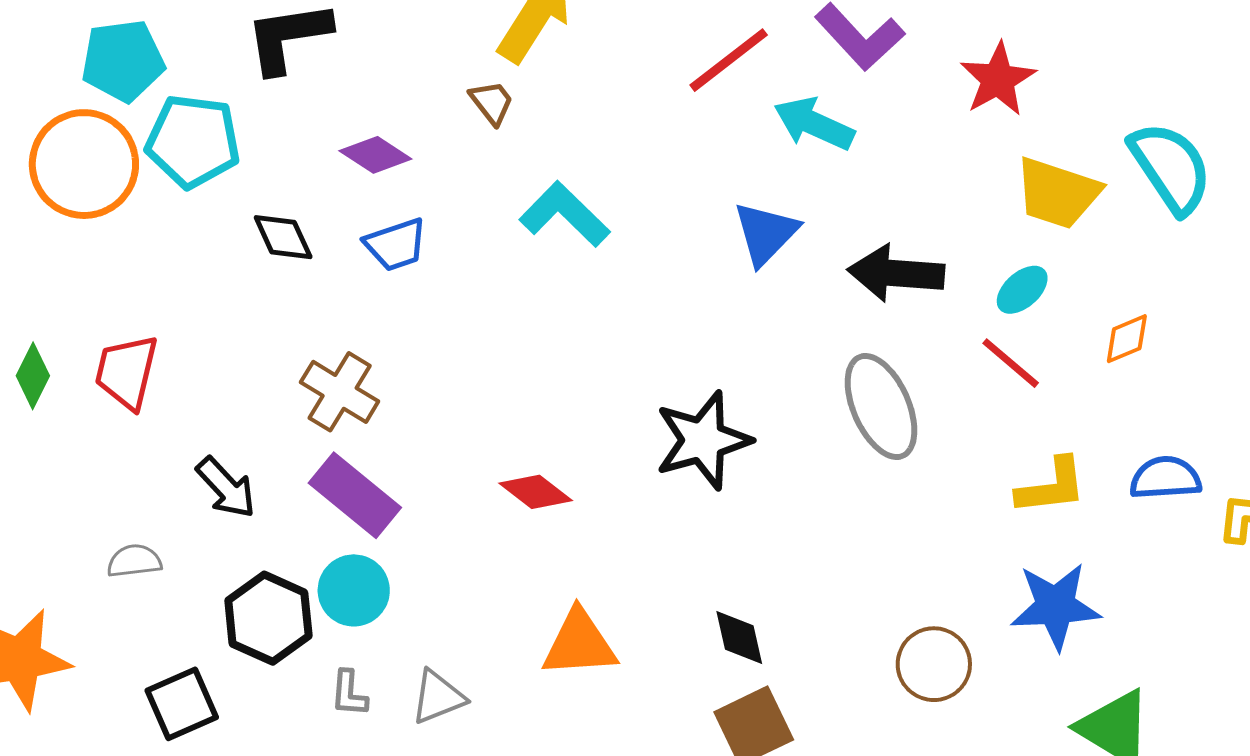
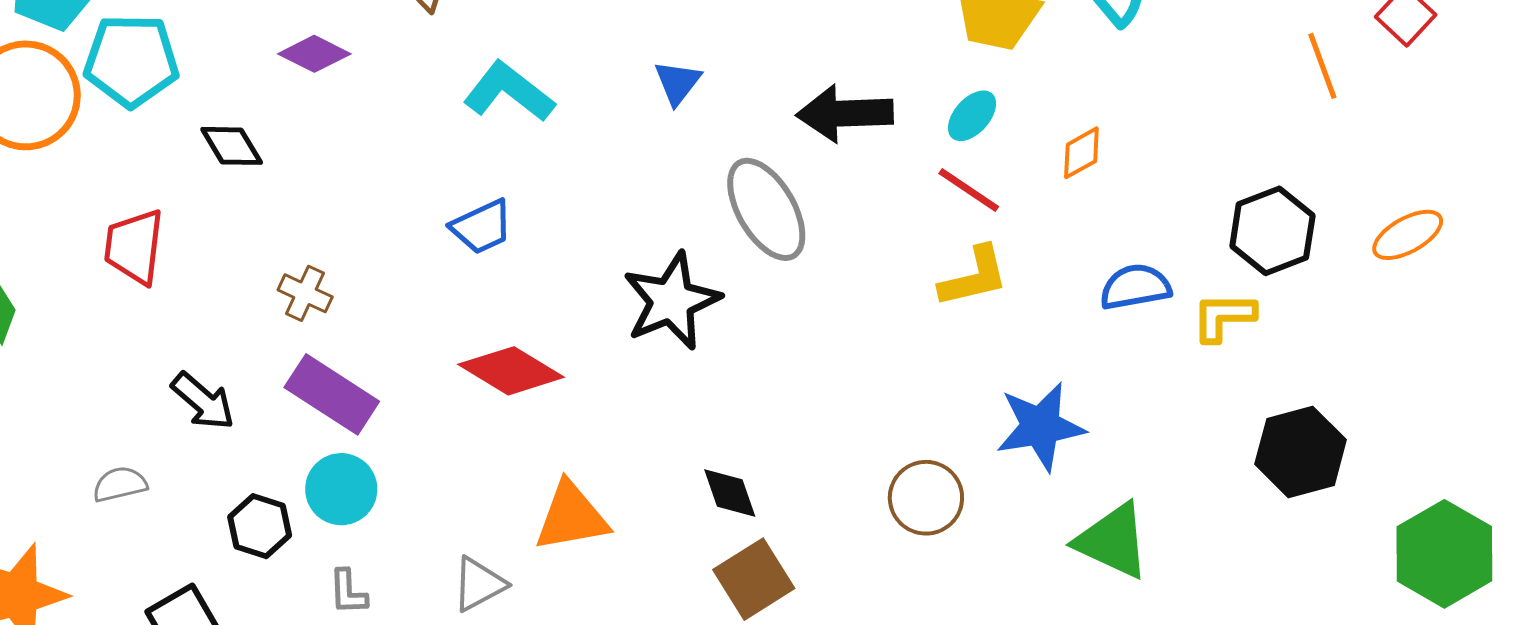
blue triangle: (766, 233) -> (678, 83), moved, size x0.7
blue trapezoid: (396, 245) -> (482, 227), moved
red trapezoid: (126, 372) -> (134, 247), moved
brown cross: (340, 392) -> (305, 293), size x0.7
gray ellipse: (881, 406) -> (766, 209), moved
yellow L-shape: (1051, 486) -> (974, 277), moved
red diamond: (536, 492) -> (511, 371), size x1.4
black hexagon: (268, 618) -> (260, 526), size x0.7
gray triangle: (438, 697) -> (479, 584), moved

